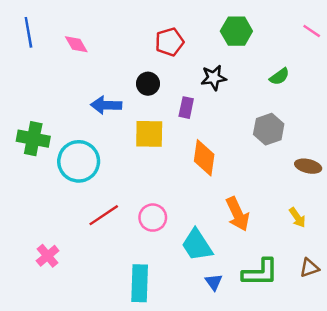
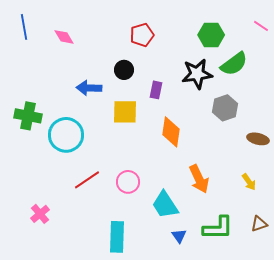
green hexagon: (236, 31) -> (211, 35), moved
green semicircle: (279, 76) -> (234, 64), size x1.6
black star: (214, 78) -> (197, 74), moved, size x1.4

